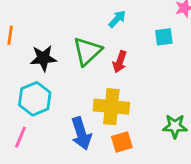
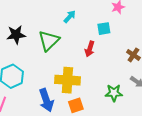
black star: (43, 58) -> (16, 35), moved
red arrow: (120, 62) -> (90, 49), moved

